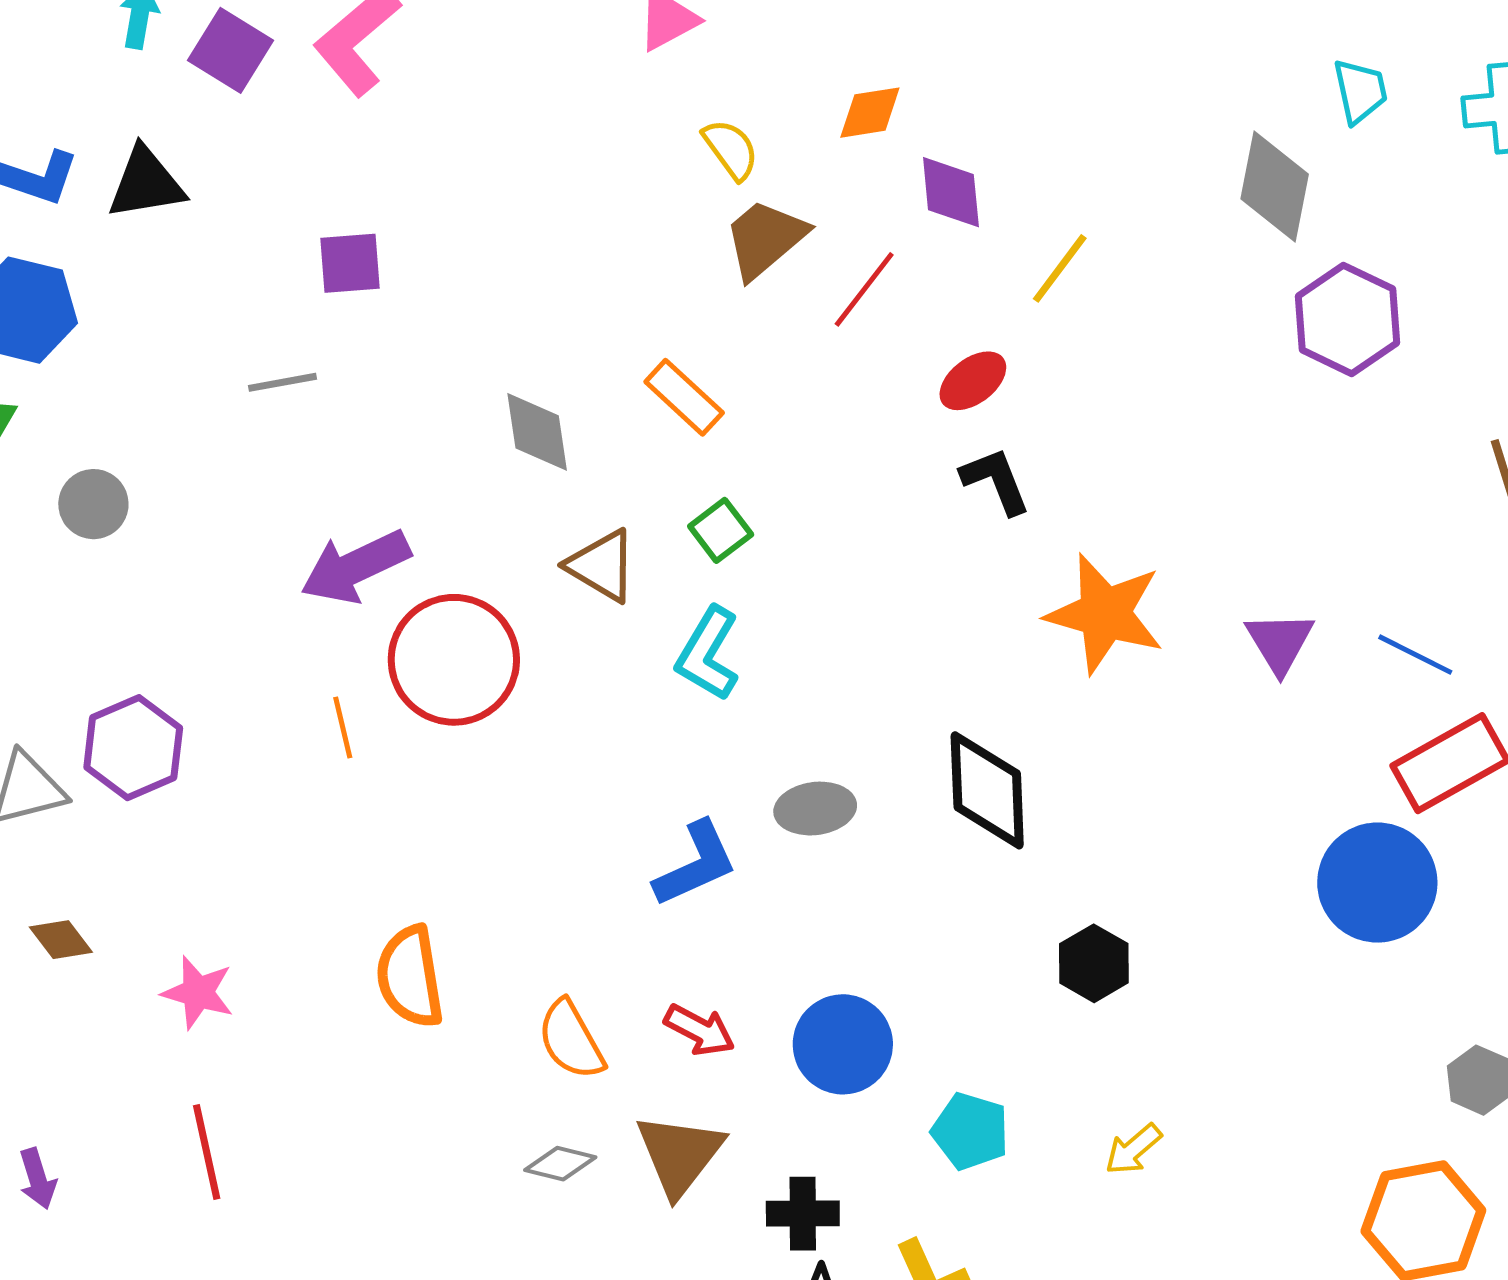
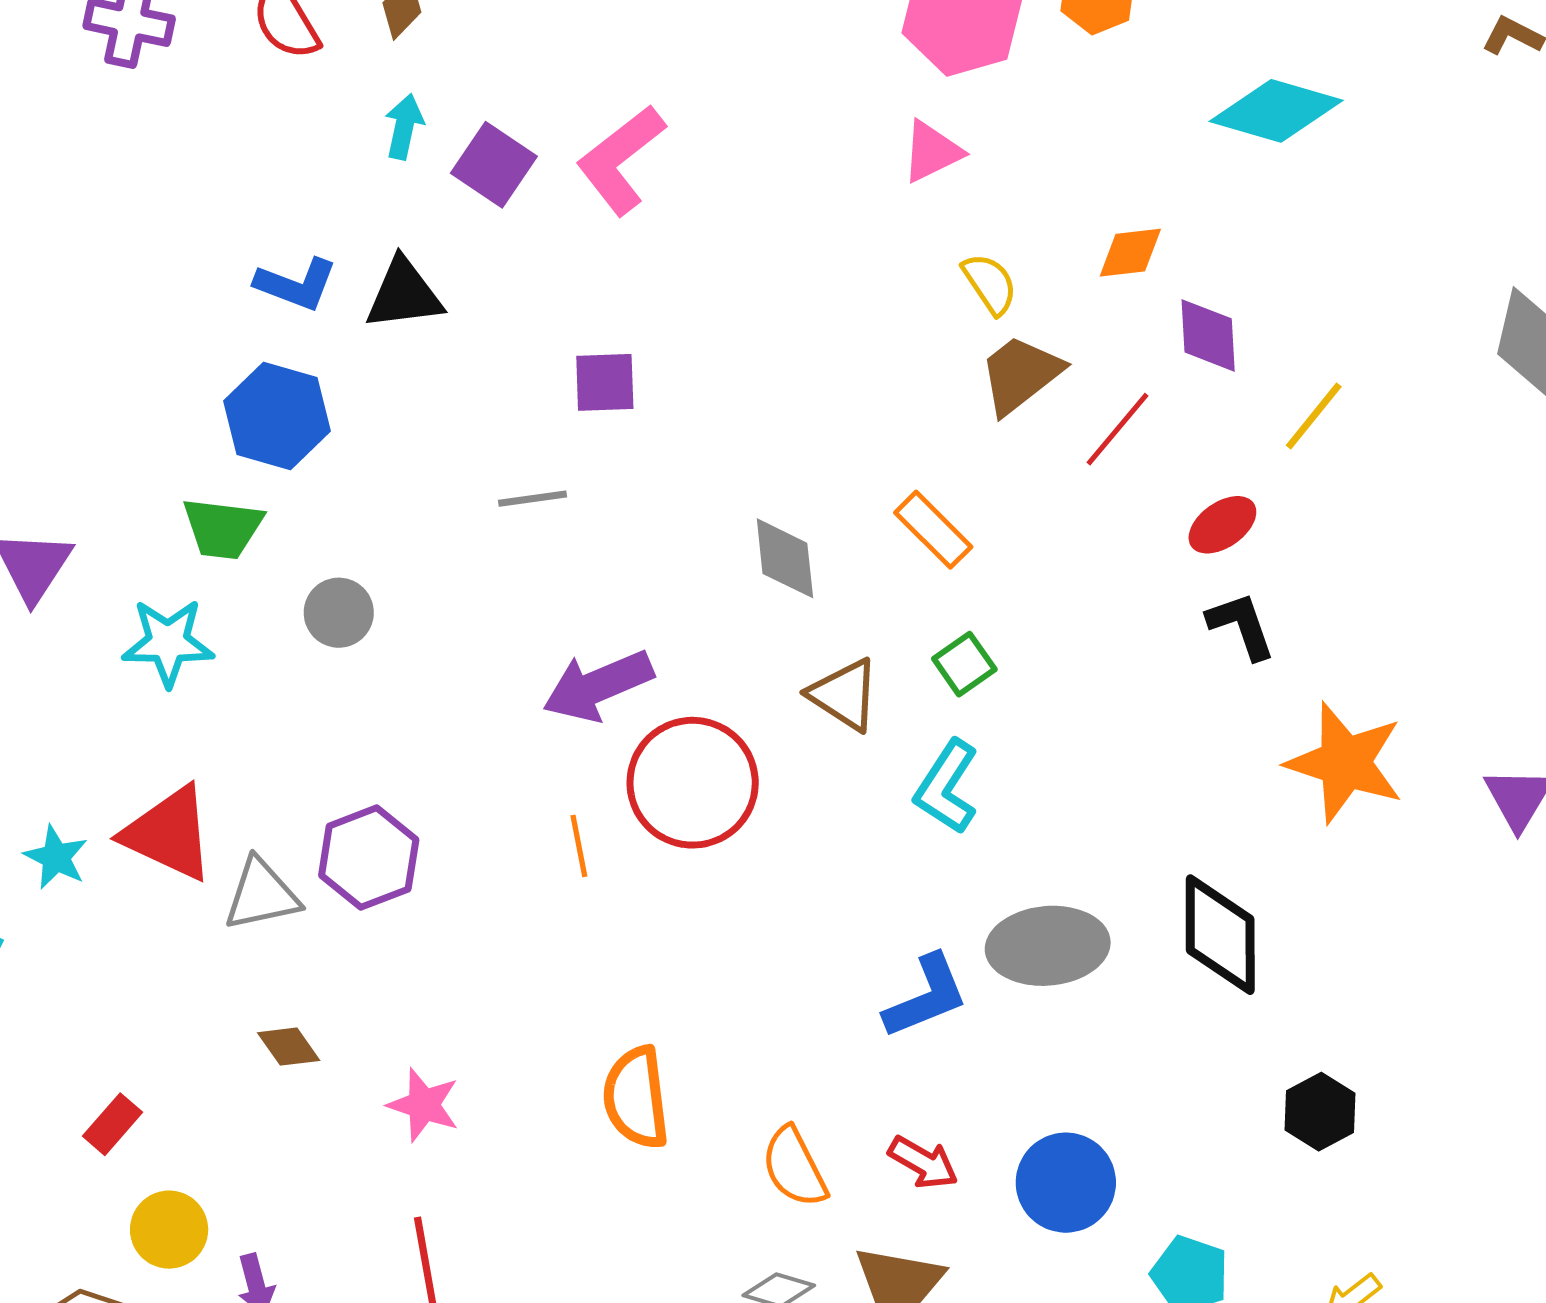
gray ellipse: (815, 809) -> (1048, 946), size x1.5

